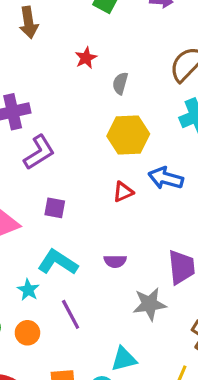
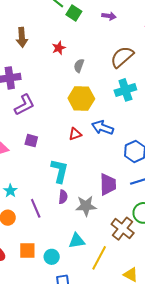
brown arrow: (29, 22) -> (22, 37), moved
purple semicircle: (115, 261) -> (63, 197), moved, turned -88
cyan L-shape: (58, 262) -> (60, 171), moved, turned 65
cyan triangle: (124, 359) -> (77, 241), moved

